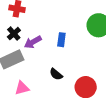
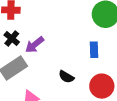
blue rectangle: (61, 40) -> (94, 50), moved

